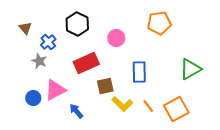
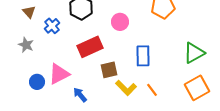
gray star: (39, 61) -> (26, 45), moved
orange square: (176, 109) -> (197, 88), moved

